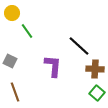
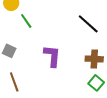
black line: (79, 46) -> (88, 24), moved

